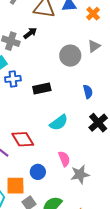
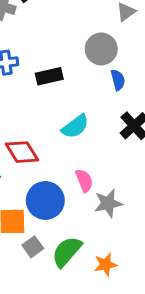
gray circle: (70, 56) -> (101, 49), moved
blue circle: (38, 172) -> (45, 200), size x1.6

